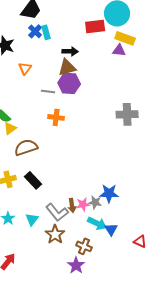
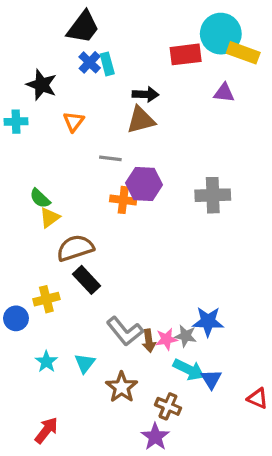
yellow rectangle: (125, 38) -> (243, 53), moved
purple hexagon: (69, 83) -> (144, 184), moved
gray cross: (127, 114) -> (213, 195), moved
black rectangle: (33, 180) -> (86, 280), moved
gray L-shape: (57, 212) -> (125, 331), moved

